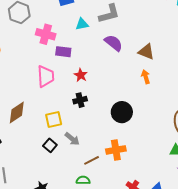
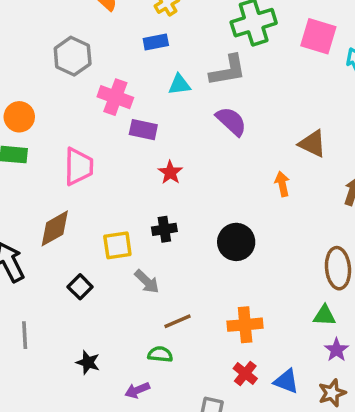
brown triangle: (146, 52) -> (313, 144), moved
pink trapezoid: (46, 76) -> (79, 166), moved
black cross: (80, 100) -> (164, 229), moved
black square: (50, 145) -> (80, 287), moved
orange cross: (116, 150) -> (245, 325), moved

